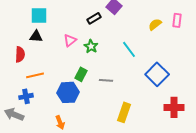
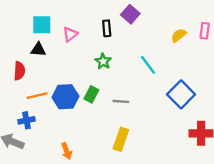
black rectangle: (94, 18) -> (107, 28), turned -64
pink triangle: (70, 40) -> (70, 34), moved
blue hexagon: (68, 92) -> (65, 97), moved
yellow rectangle: (124, 112) -> (121, 139), moved

